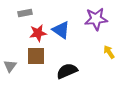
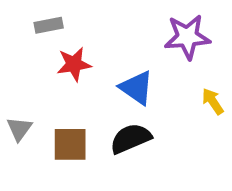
blue triangle: (61, 30) -> (137, 88), moved
brown square: (36, 56) -> (70, 144), moved

